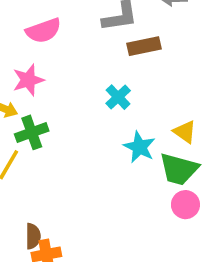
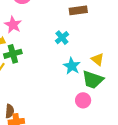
pink star: (28, 80) -> (13, 25), turned -30
pink circle: (185, 205) -> (83, 100), moved

